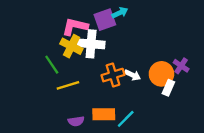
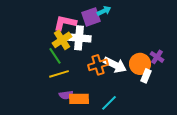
yellow cross: (71, 46) -> (62, 40), turned 30
green line: (52, 65) -> (55, 56), moved
white arrow: (133, 75) -> (115, 65), size x1.6
orange rectangle: (104, 114) -> (79, 99), moved
purple semicircle: (76, 121) -> (66, 95), moved

